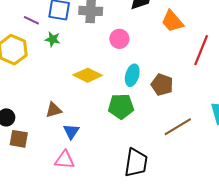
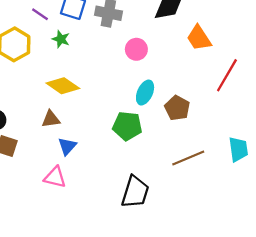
yellow diamond: (88, 75) -> (63, 86), moved

